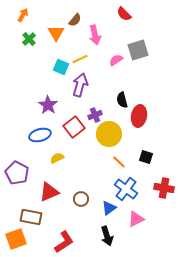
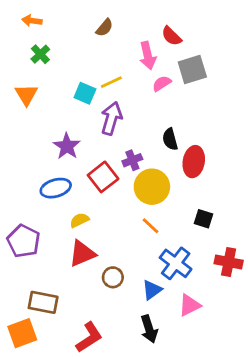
red semicircle: (124, 14) -> (171, 36), moved
orange arrow: (23, 15) -> (32, 21), turned -112
orange triangle: (56, 33) -> (26, 95), moved
pink arrow: (95, 35) -> (148, 56), moved
orange line: (119, 162) -> (150, 226), moved
red triangle: (49, 192) -> (82, 254), moved

